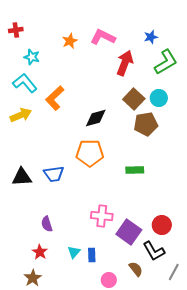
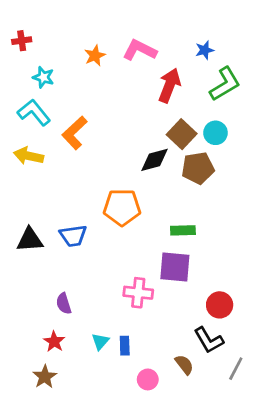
yellow arrow: (21, 115) -> (28, 156), turned -145
black diamond: (96, 118) -> (154, 160), moved
purple square: (129, 232) -> (175, 267), moved, turned -30

